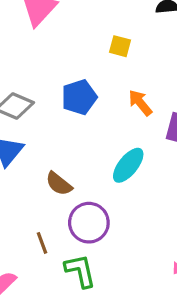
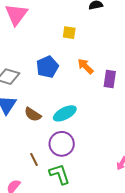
cyan ellipse: (128, 165) -> (65, 113), moved, turned 30
brown semicircle: (59, 184) -> (33, 114), moved

